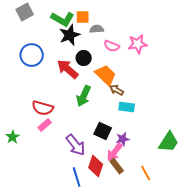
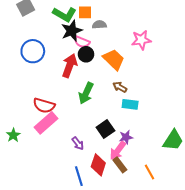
pink semicircle: (112, 46) -> (82, 42), moved
red arrow: (68, 69) -> (70, 66), turned 70
orange trapezoid: (106, 75) -> (114, 59), moved
pink rectangle: (45, 125) -> (46, 123), size x1.6
black square: (103, 131) -> (105, 129), turned 30
purple arrow: (76, 145) -> (78, 143), size x0.6

